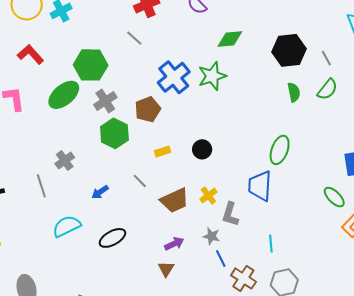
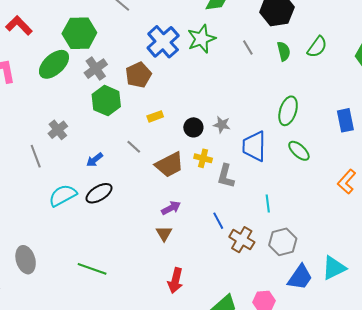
gray line: (326, 58) -> (248, 47), moved
black circle: (202, 149) -> (193, 127), moved
green ellipse: (280, 150) -> (288, 111), moved
yellow cross: (208, 196) -> (203, 158), turned -36
green ellipse: (334, 197) -> (299, 151), moved
gray star: (211, 236) -> (222, 125), moved
black ellipse: (112, 238) -> (99, 193), moved

